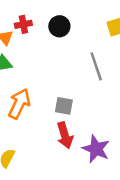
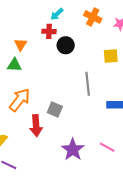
red cross: (23, 24) -> (49, 31), moved
red arrow: (65, 135) -> (36, 126), moved

